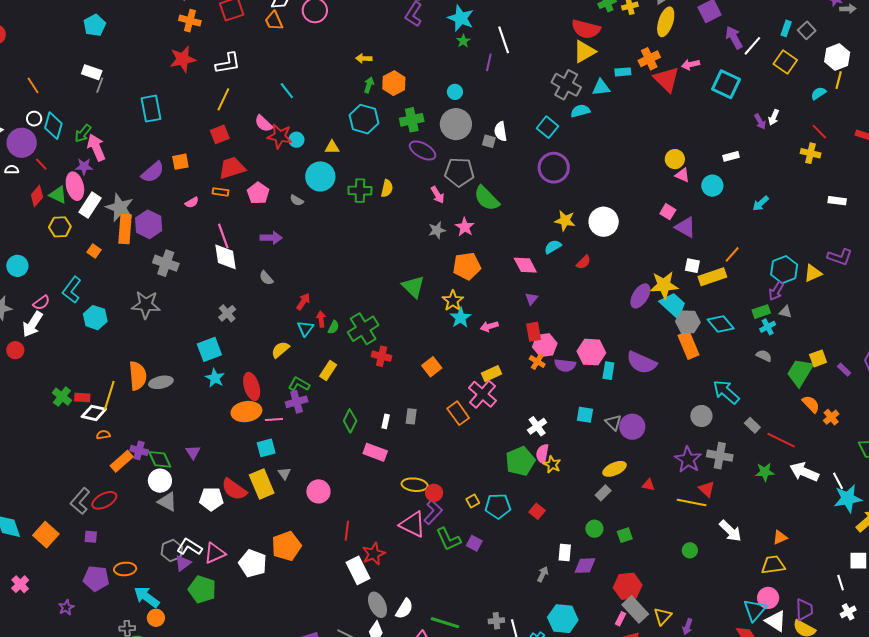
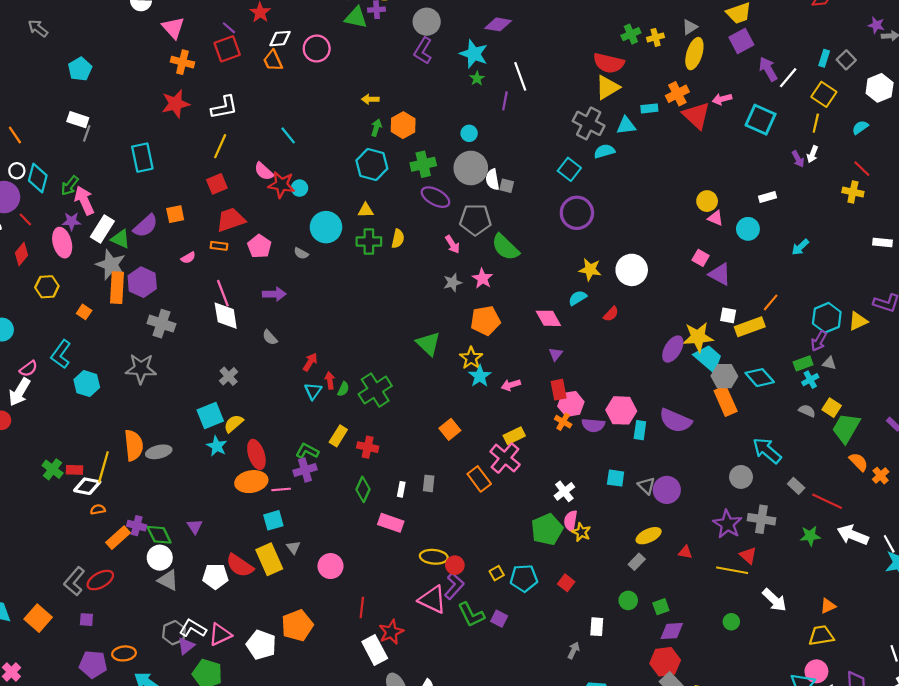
yellow line: (839, 80) -> (816, 123), moved
white semicircle: (501, 131) -> (492, 180), moved
yellow triangle: (332, 147) -> (366, 210), moved
green triangle: (58, 195) -> (120, 239), moved
white rectangle: (90, 205) -> (102, 229), moved
yellow semicircle: (280, 350) -> (234, 424), moved
red cross: (382, 356) -> (368, 447), moved
yellow square: (818, 358) -> (832, 408), moved, turned -36
purple diamond: (585, 566) -> (672, 631), moved

